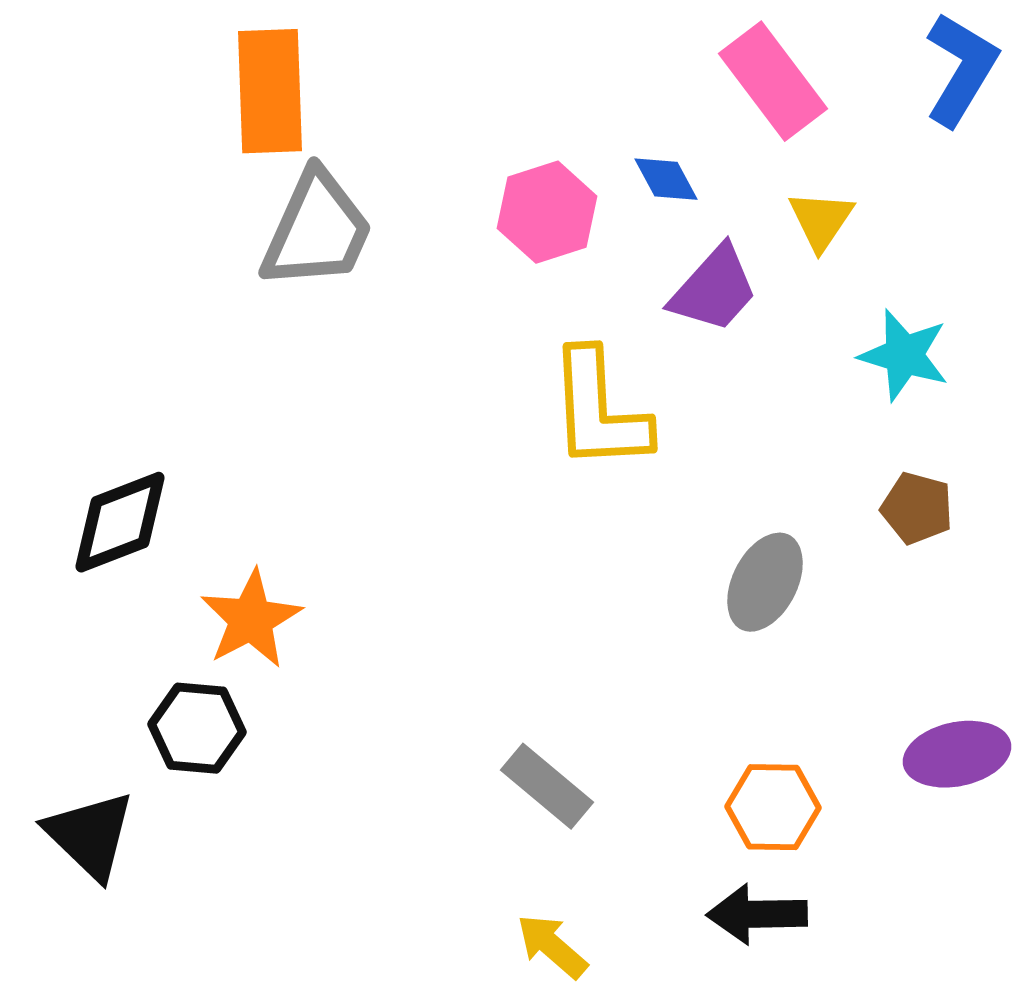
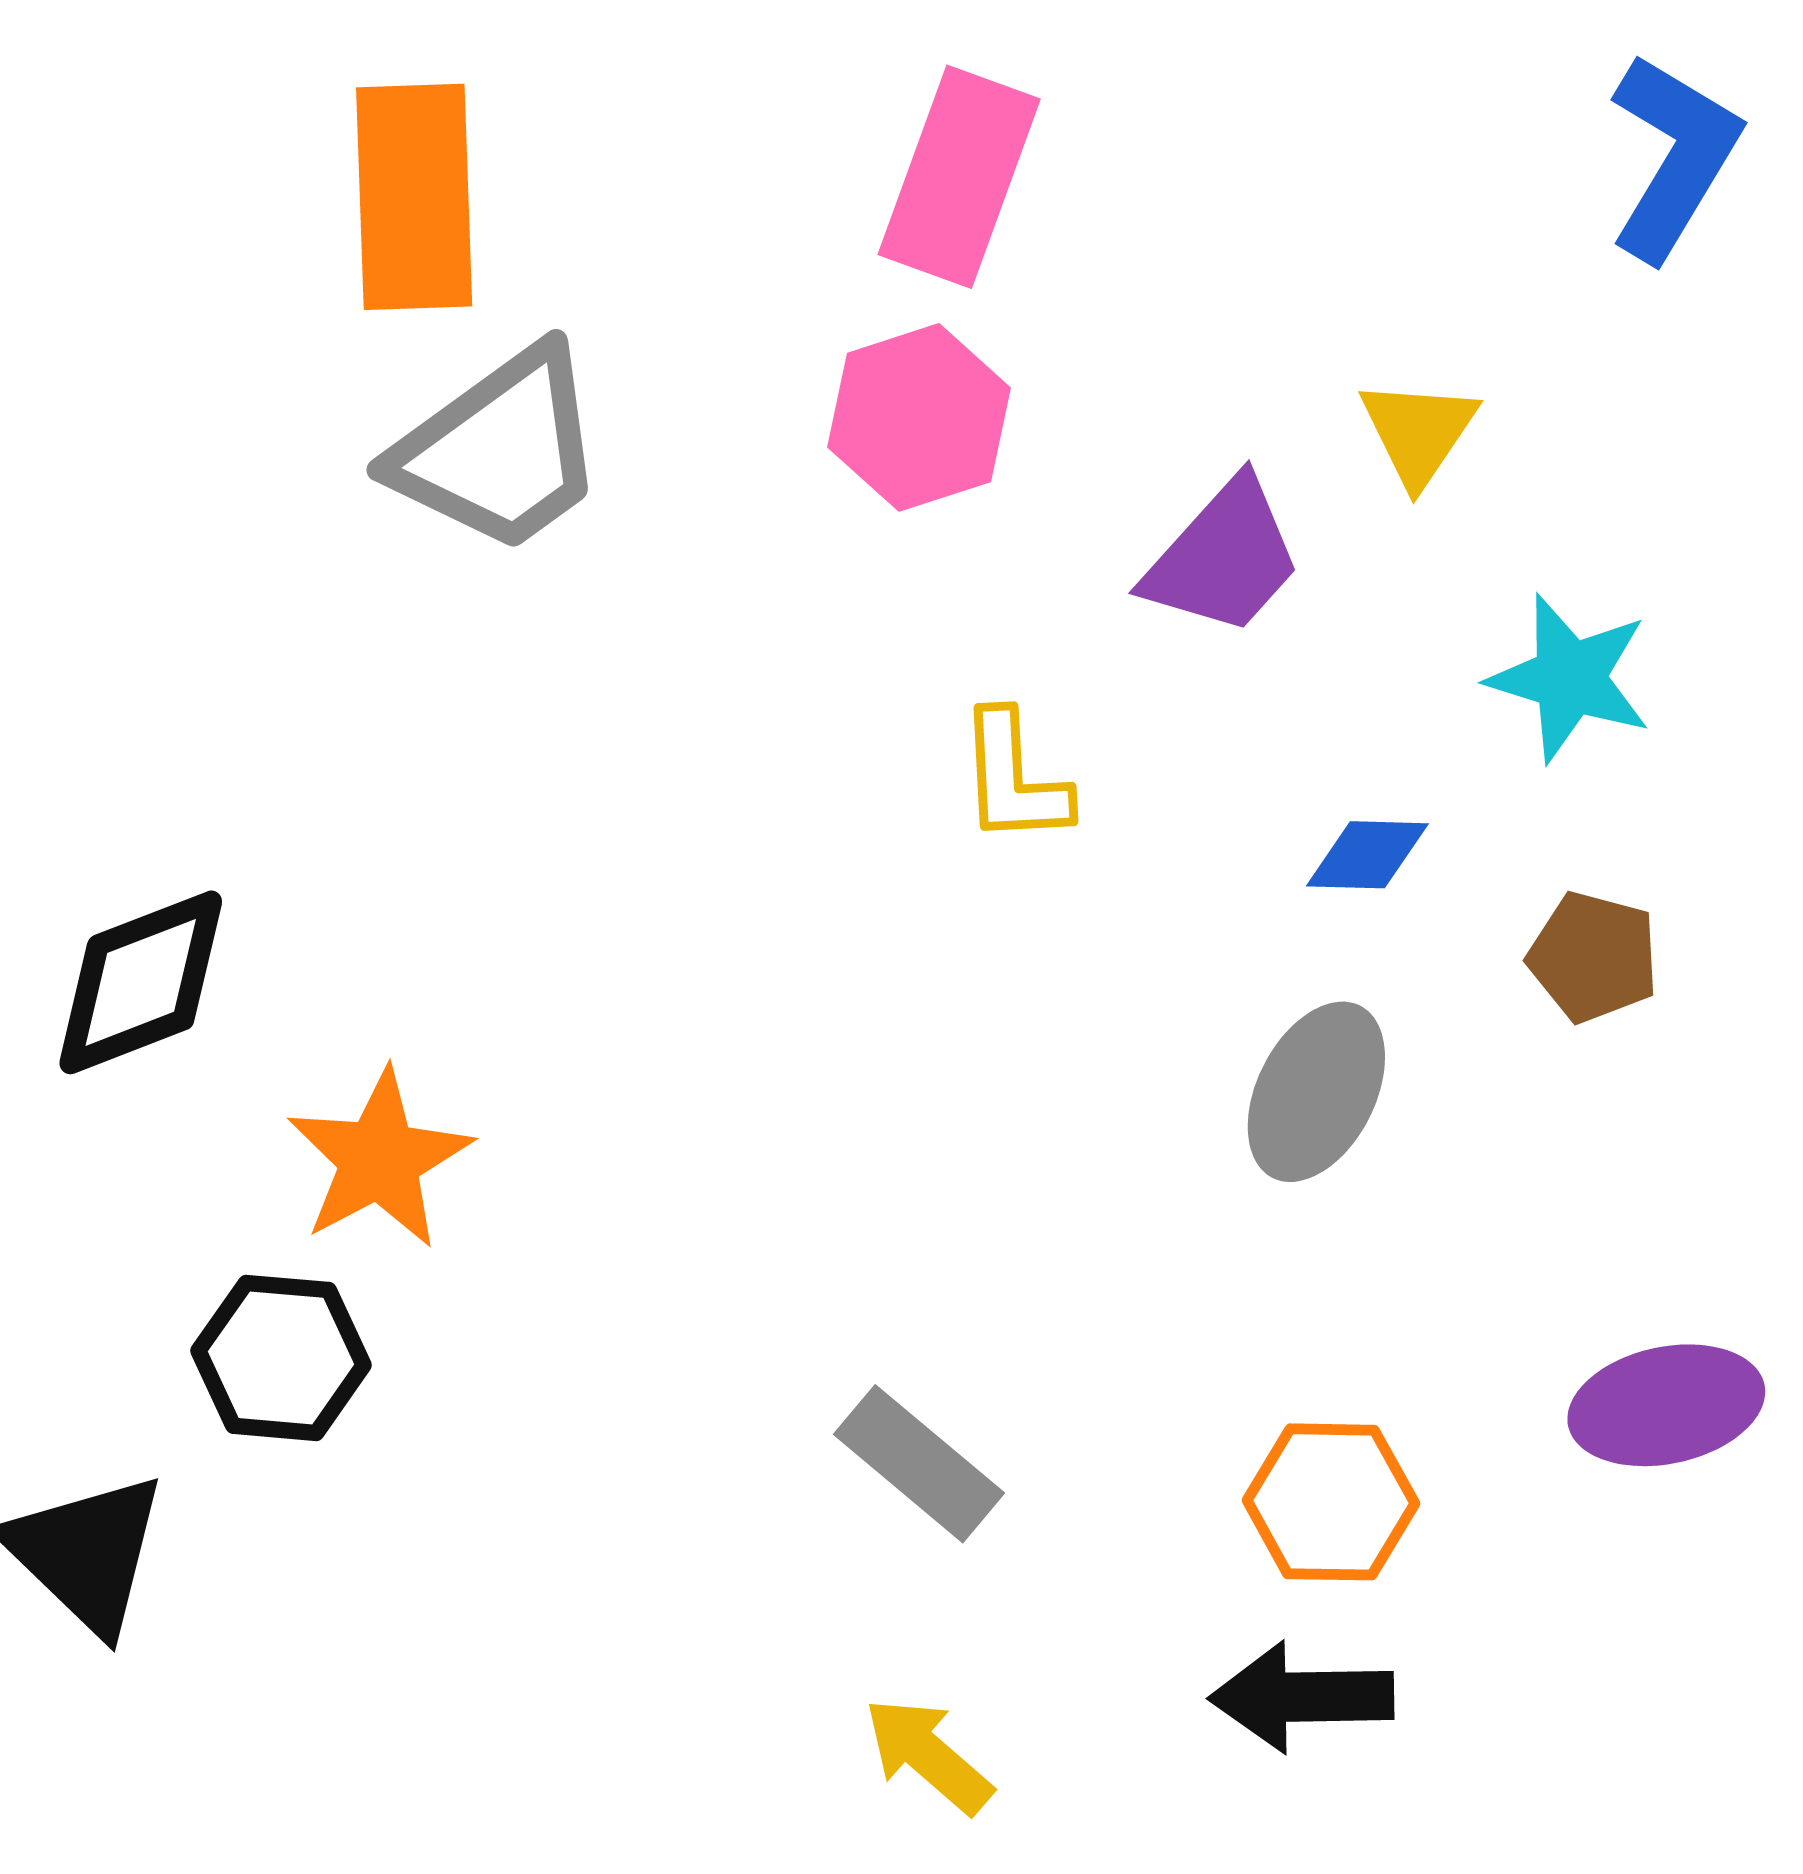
pink rectangle: (773, 81) -> (959, 177), moved, turned 57
blue diamond: (666, 179) -> (1367, 855), moved, turned -60
gray trapezoid: (317, 230) -> (500, 450), turned 30
yellow L-shape: (599, 410) -> (1014, 778), size x0.6

